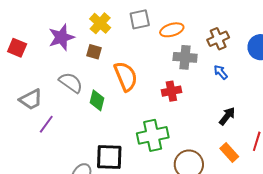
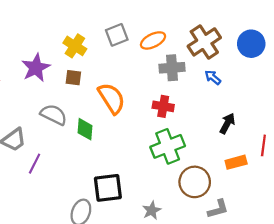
brown cross: (218, 39) -> (204, 42), size x1.4
red cross: (171, 91) -> (163, 106), turned 30
green cross: (153, 135) -> (168, 146), moved
orange rectangle: (229, 153) -> (236, 162), turned -54

